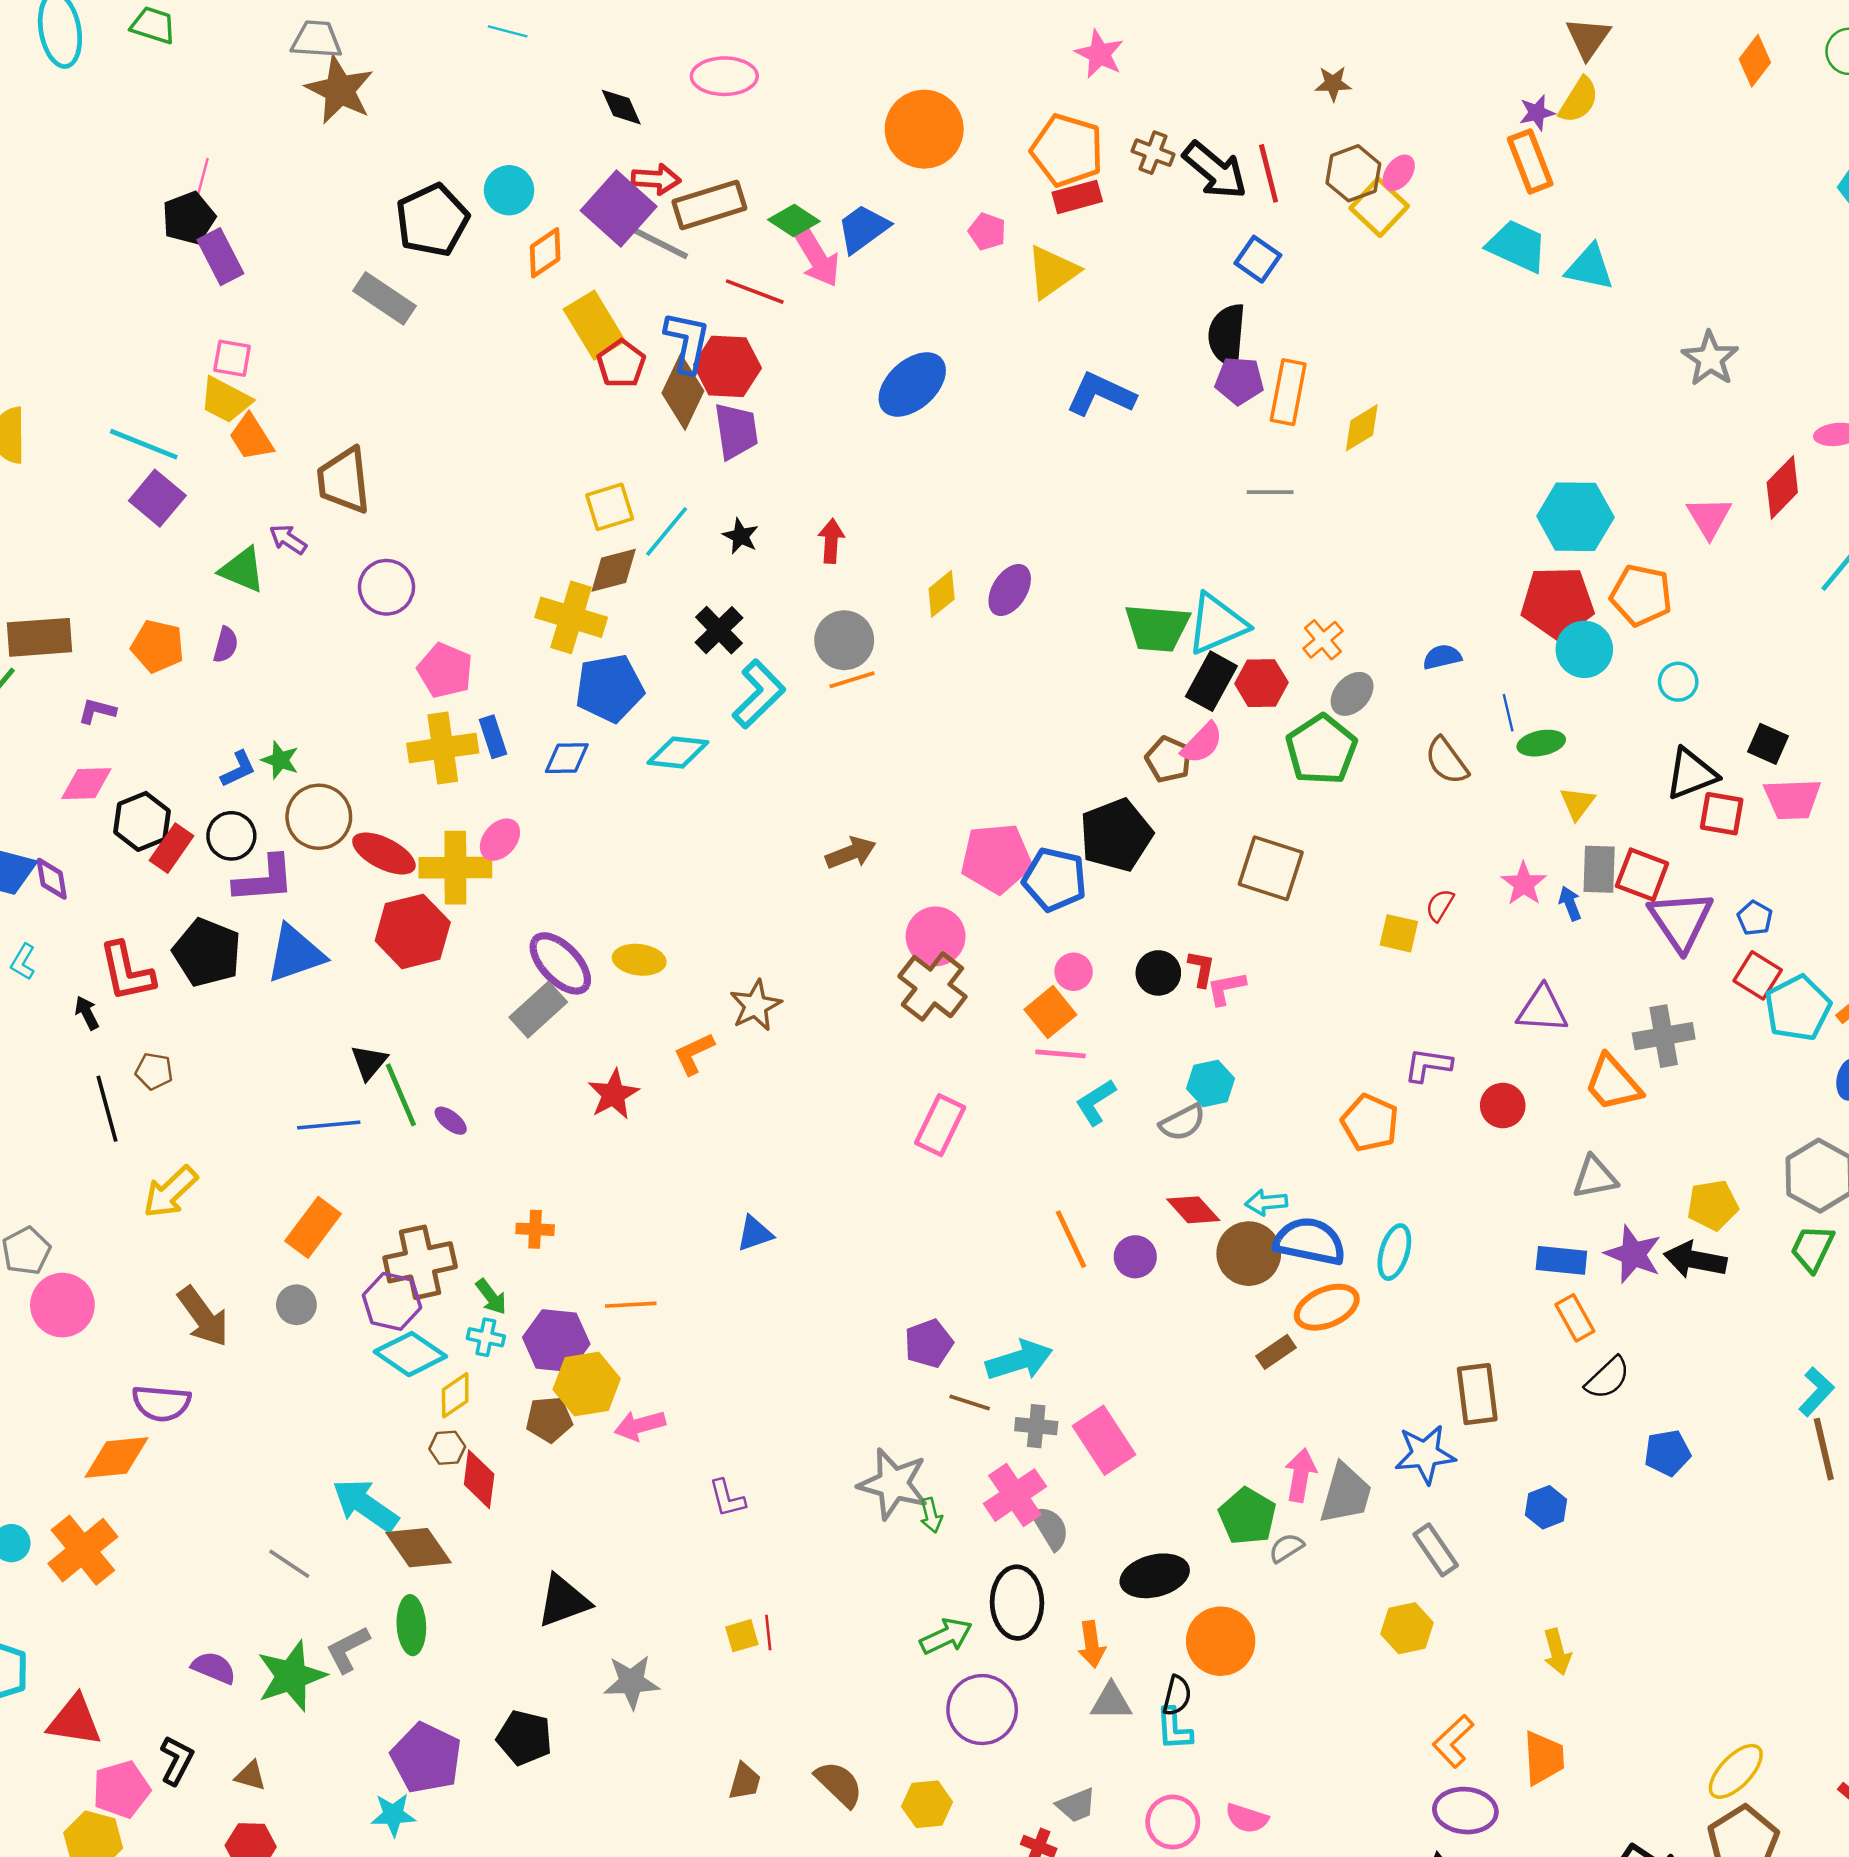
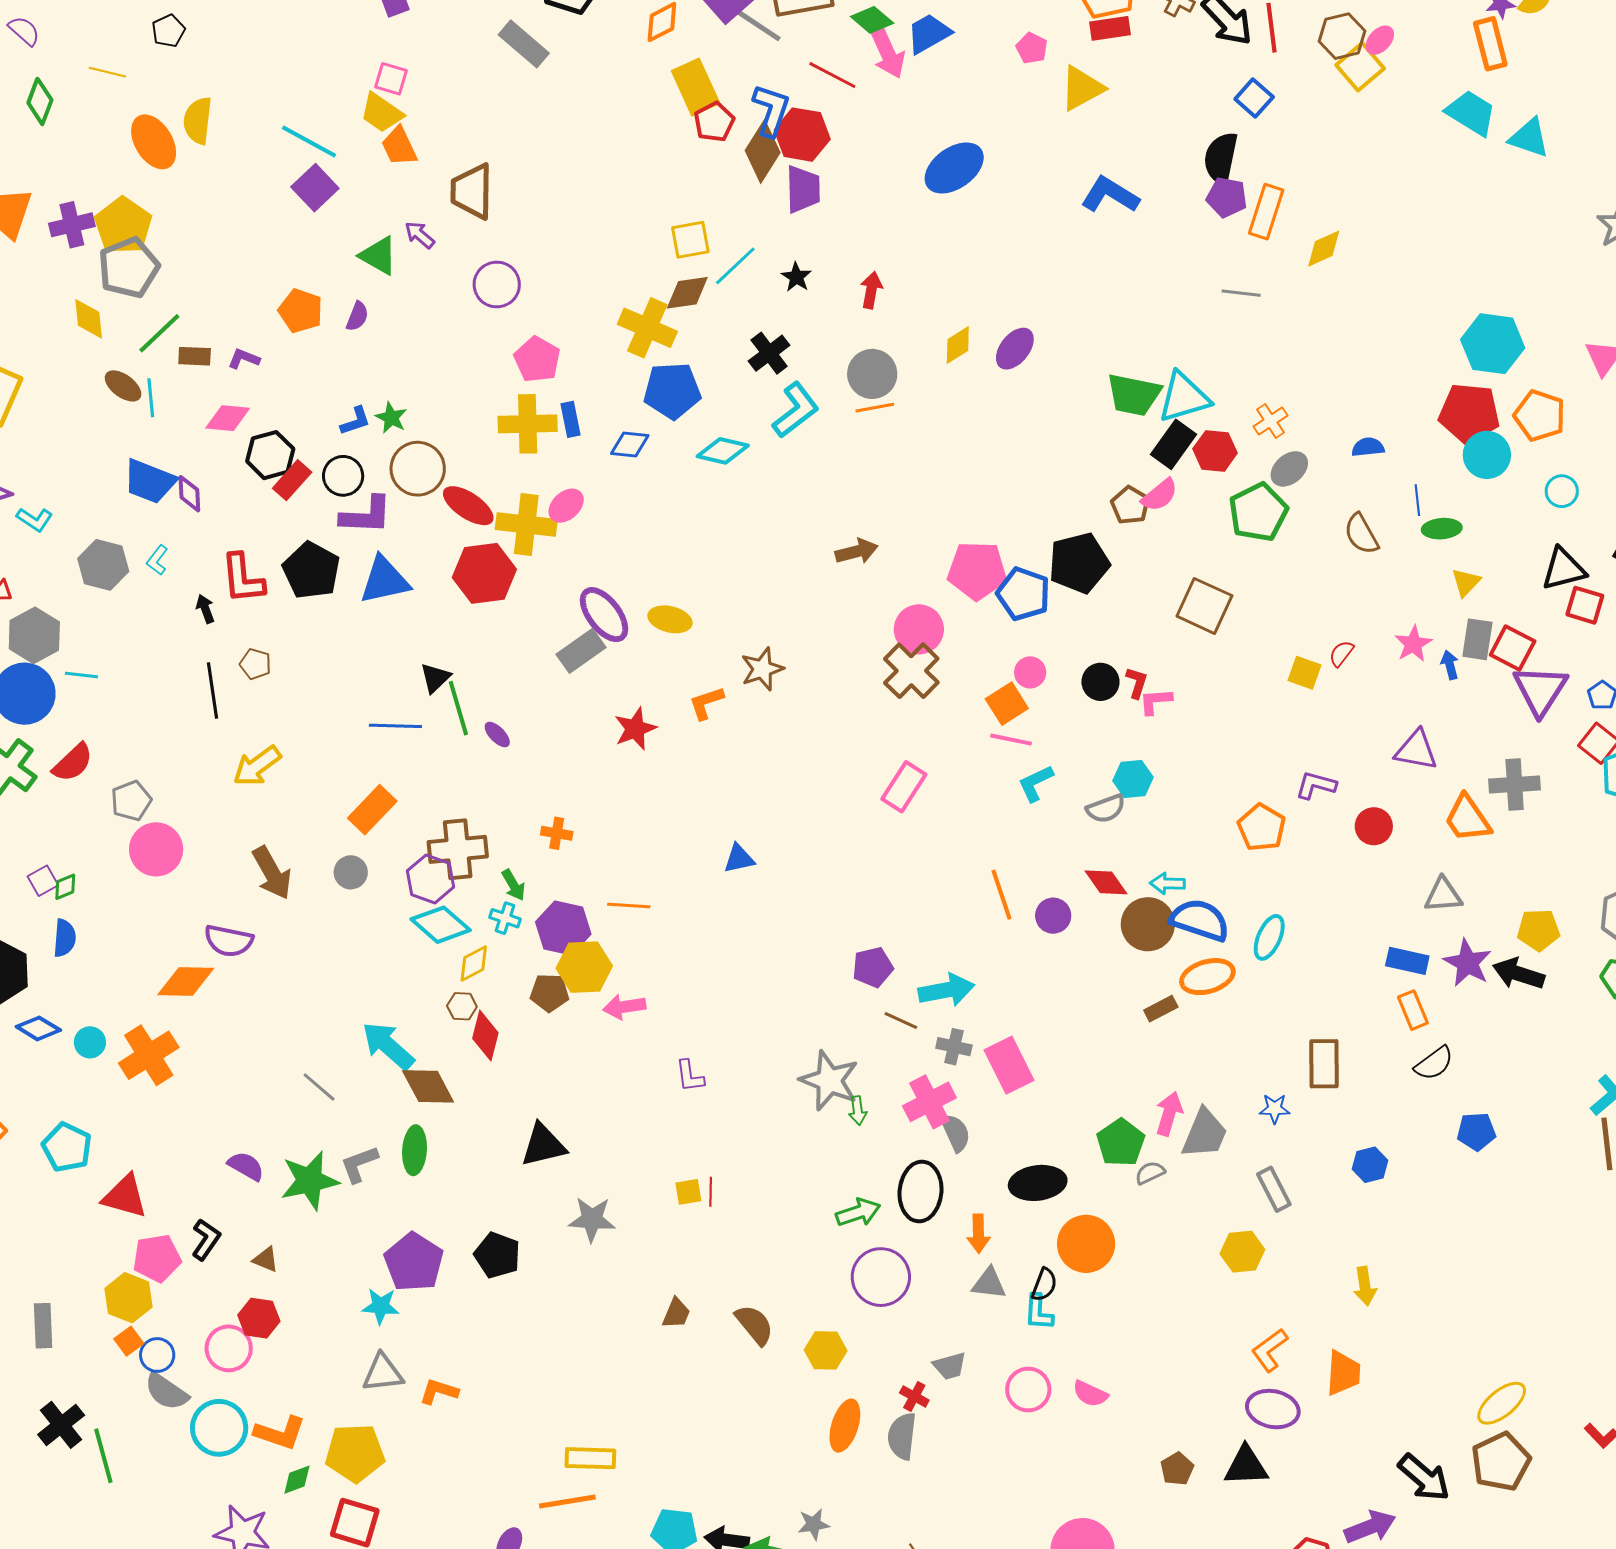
brown rectangle: (40, 637) -> (195, 356), moved, size x0.6
blue star: (1425, 1454) -> (1275, 1109), size x0.6

